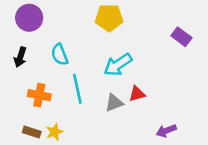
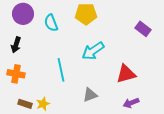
cyan semicircle: (60, 55) -> (51, 23), moved
red triangle: (137, 94) -> (126, 74), moved, size x1.5
orange cross: (39, 95) -> (16, 74), moved
gray triangle: (114, 103) -> (90, 95), moved

